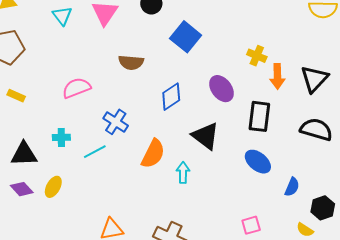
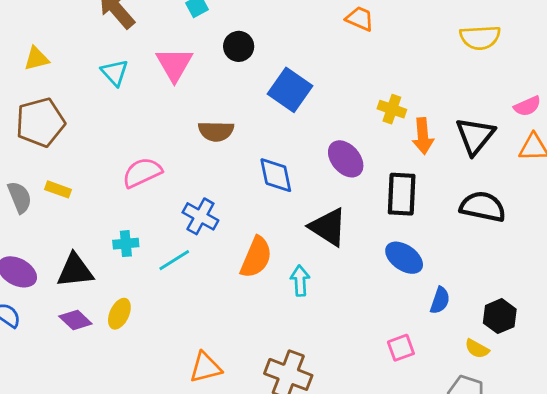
blue diamond: (171, 97) -> (276, 175), turned -64
blue semicircle: (292, 187) -> (440, 300), moved

